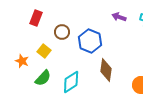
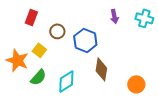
purple arrow: (119, 17) -> (114, 16), turned -120
orange star: (22, 61) -> (17, 60), size x1.6

